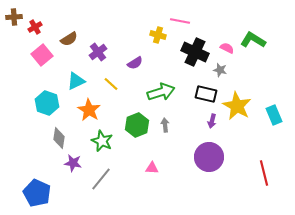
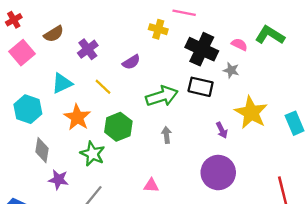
black rectangle: (206, 94) -> (201, 87), moved
purple arrow: (212, 121) -> (222, 130), turned -40
green hexagon: (137, 125) -> (118, 127), moved

